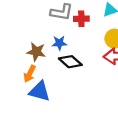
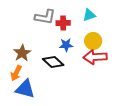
blue star: (59, 43) -> (66, 45), moved
brown star: (36, 52) -> (22, 53), turned 30

